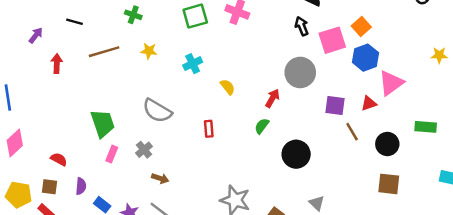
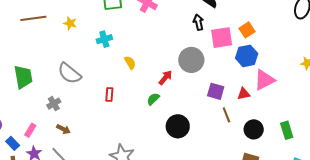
green rectangle: (426, 127) -> (287, 130), moved, turned 60
pink rectangle: (112, 154) -> (30, 130), moved

